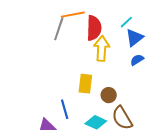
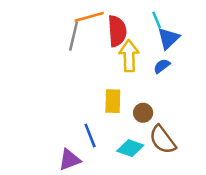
cyan line: (126, 22) -> (157, 20), turned -64
blue semicircle: (137, 60) -> (162, 66), moved

